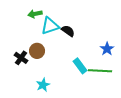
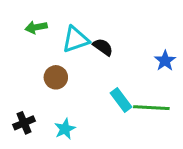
green arrow: (35, 14) -> (36, 27), moved
blue star: (107, 49) -> (165, 61), moved
black cross: (21, 58) -> (24, 123), moved, turned 32

